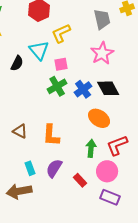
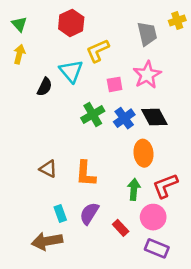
pink square: (61, 64) -> (115, 84), moved
orange ellipse: (99, 118) -> (143, 153), turned 50

